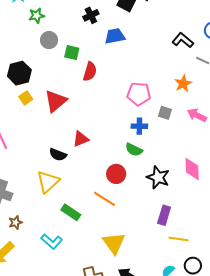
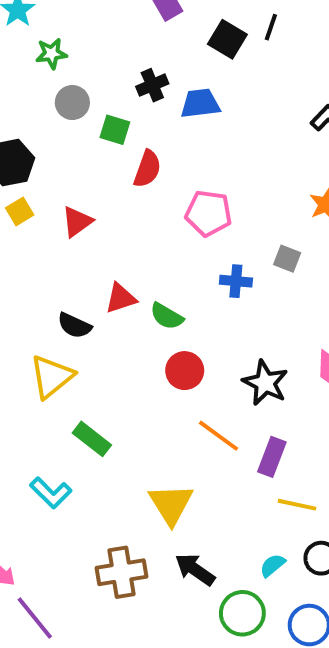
black cross: (91, 15) -> (152, 85), moved
pink pentagon: (139, 94) -> (208, 213), moved
red triangle: (56, 101) -> (77, 222), size x0.7
green semicircle: (134, 150) -> (167, 316), moved
orange line: (104, 199) -> (219, 436), moved

